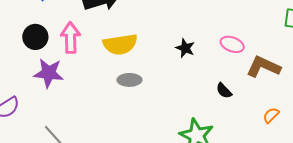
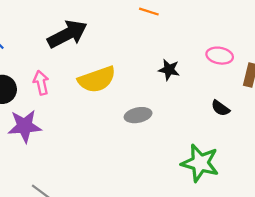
pink arrow: (71, 38) -> (41, 83), size x0.7
gray ellipse: (129, 80) -> (138, 115), moved

